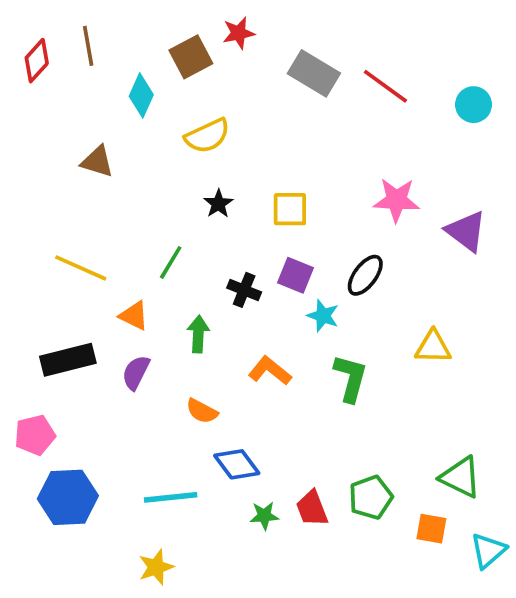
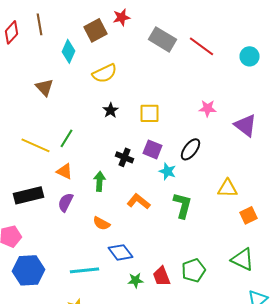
brown triangle: (97, 161) -> (44, 87), turned 30
pink star: (396, 200) -> (208, 108), size x0.7
green line: (171, 262) -> (66, 138), moved
orange square: (431, 529) -> (248, 215), moved, turned -36

